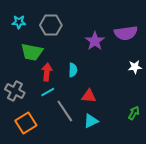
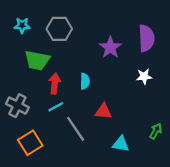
purple semicircle: (126, 33) -> (146, 38), turned -85
white star: (135, 67) -> (144, 77), moved
cyan triangle: (91, 121) -> (121, 144), moved, turned 35

